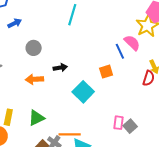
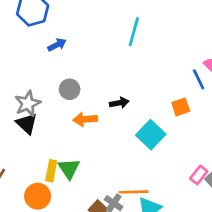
gray circle: (34, 48) -> (70, 89), moved
green triangle: (36, 118) -> (69, 169), moved, turned -36
pink rectangle: (119, 123) -> (199, 175), turned 32

